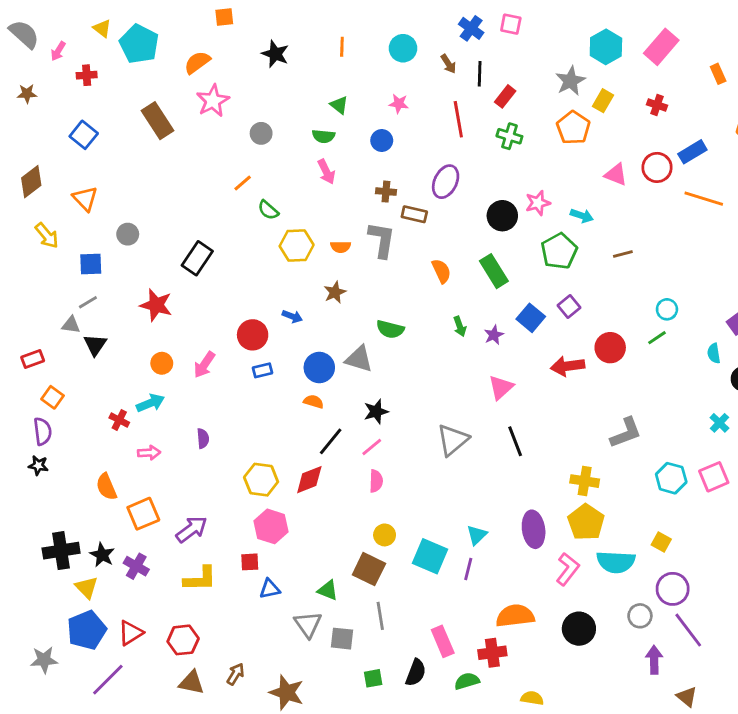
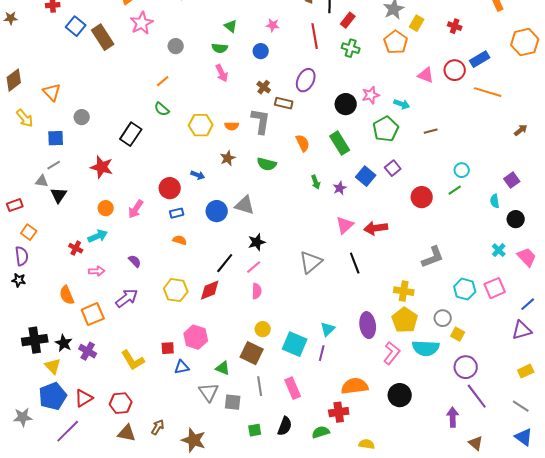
blue square: (84, 135) -> (76, 26), moved
brown cross: (386, 192) -> (264, 87), turned 32
green semicircle: (268, 210) -> (162, 109), moved
green semicircle: (390, 329) -> (267, 164), moved
red arrow: (568, 366) -> (376, 228), moved
orange semicircle: (314, 402) -> (180, 240), moved
purple semicircle: (203, 438) -> (135, 261), turned -40
pink hexagon: (271, 526) -> (196, 337), moved
purple arrow: (192, 529) -> (127, 298), moved
yellow L-shape: (200, 579) -> (133, 360), turned 60
gray circle: (640, 616) -> (443, 318), moved
pink rectangle: (443, 641) -> (293, 388), moved

